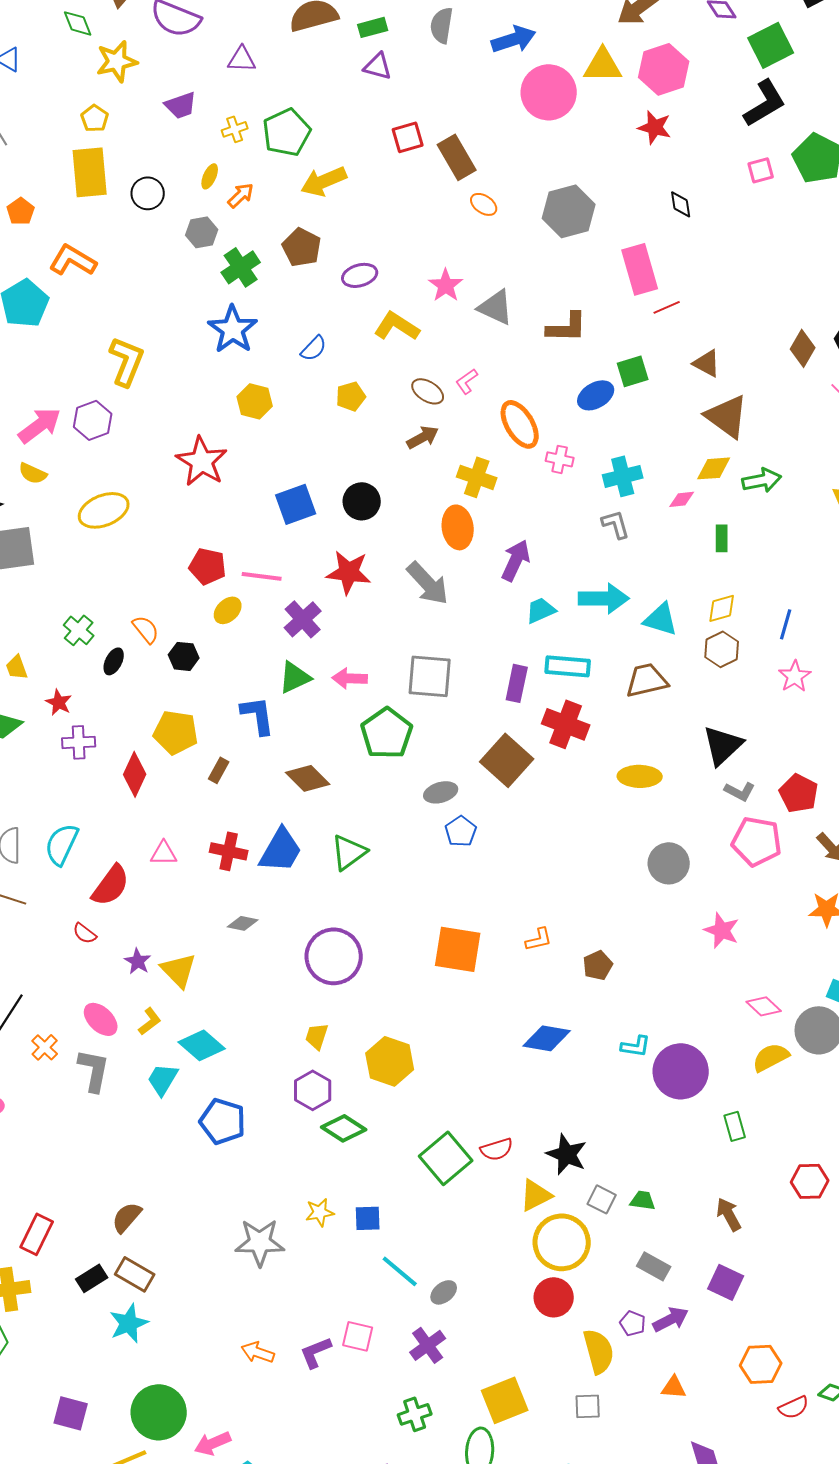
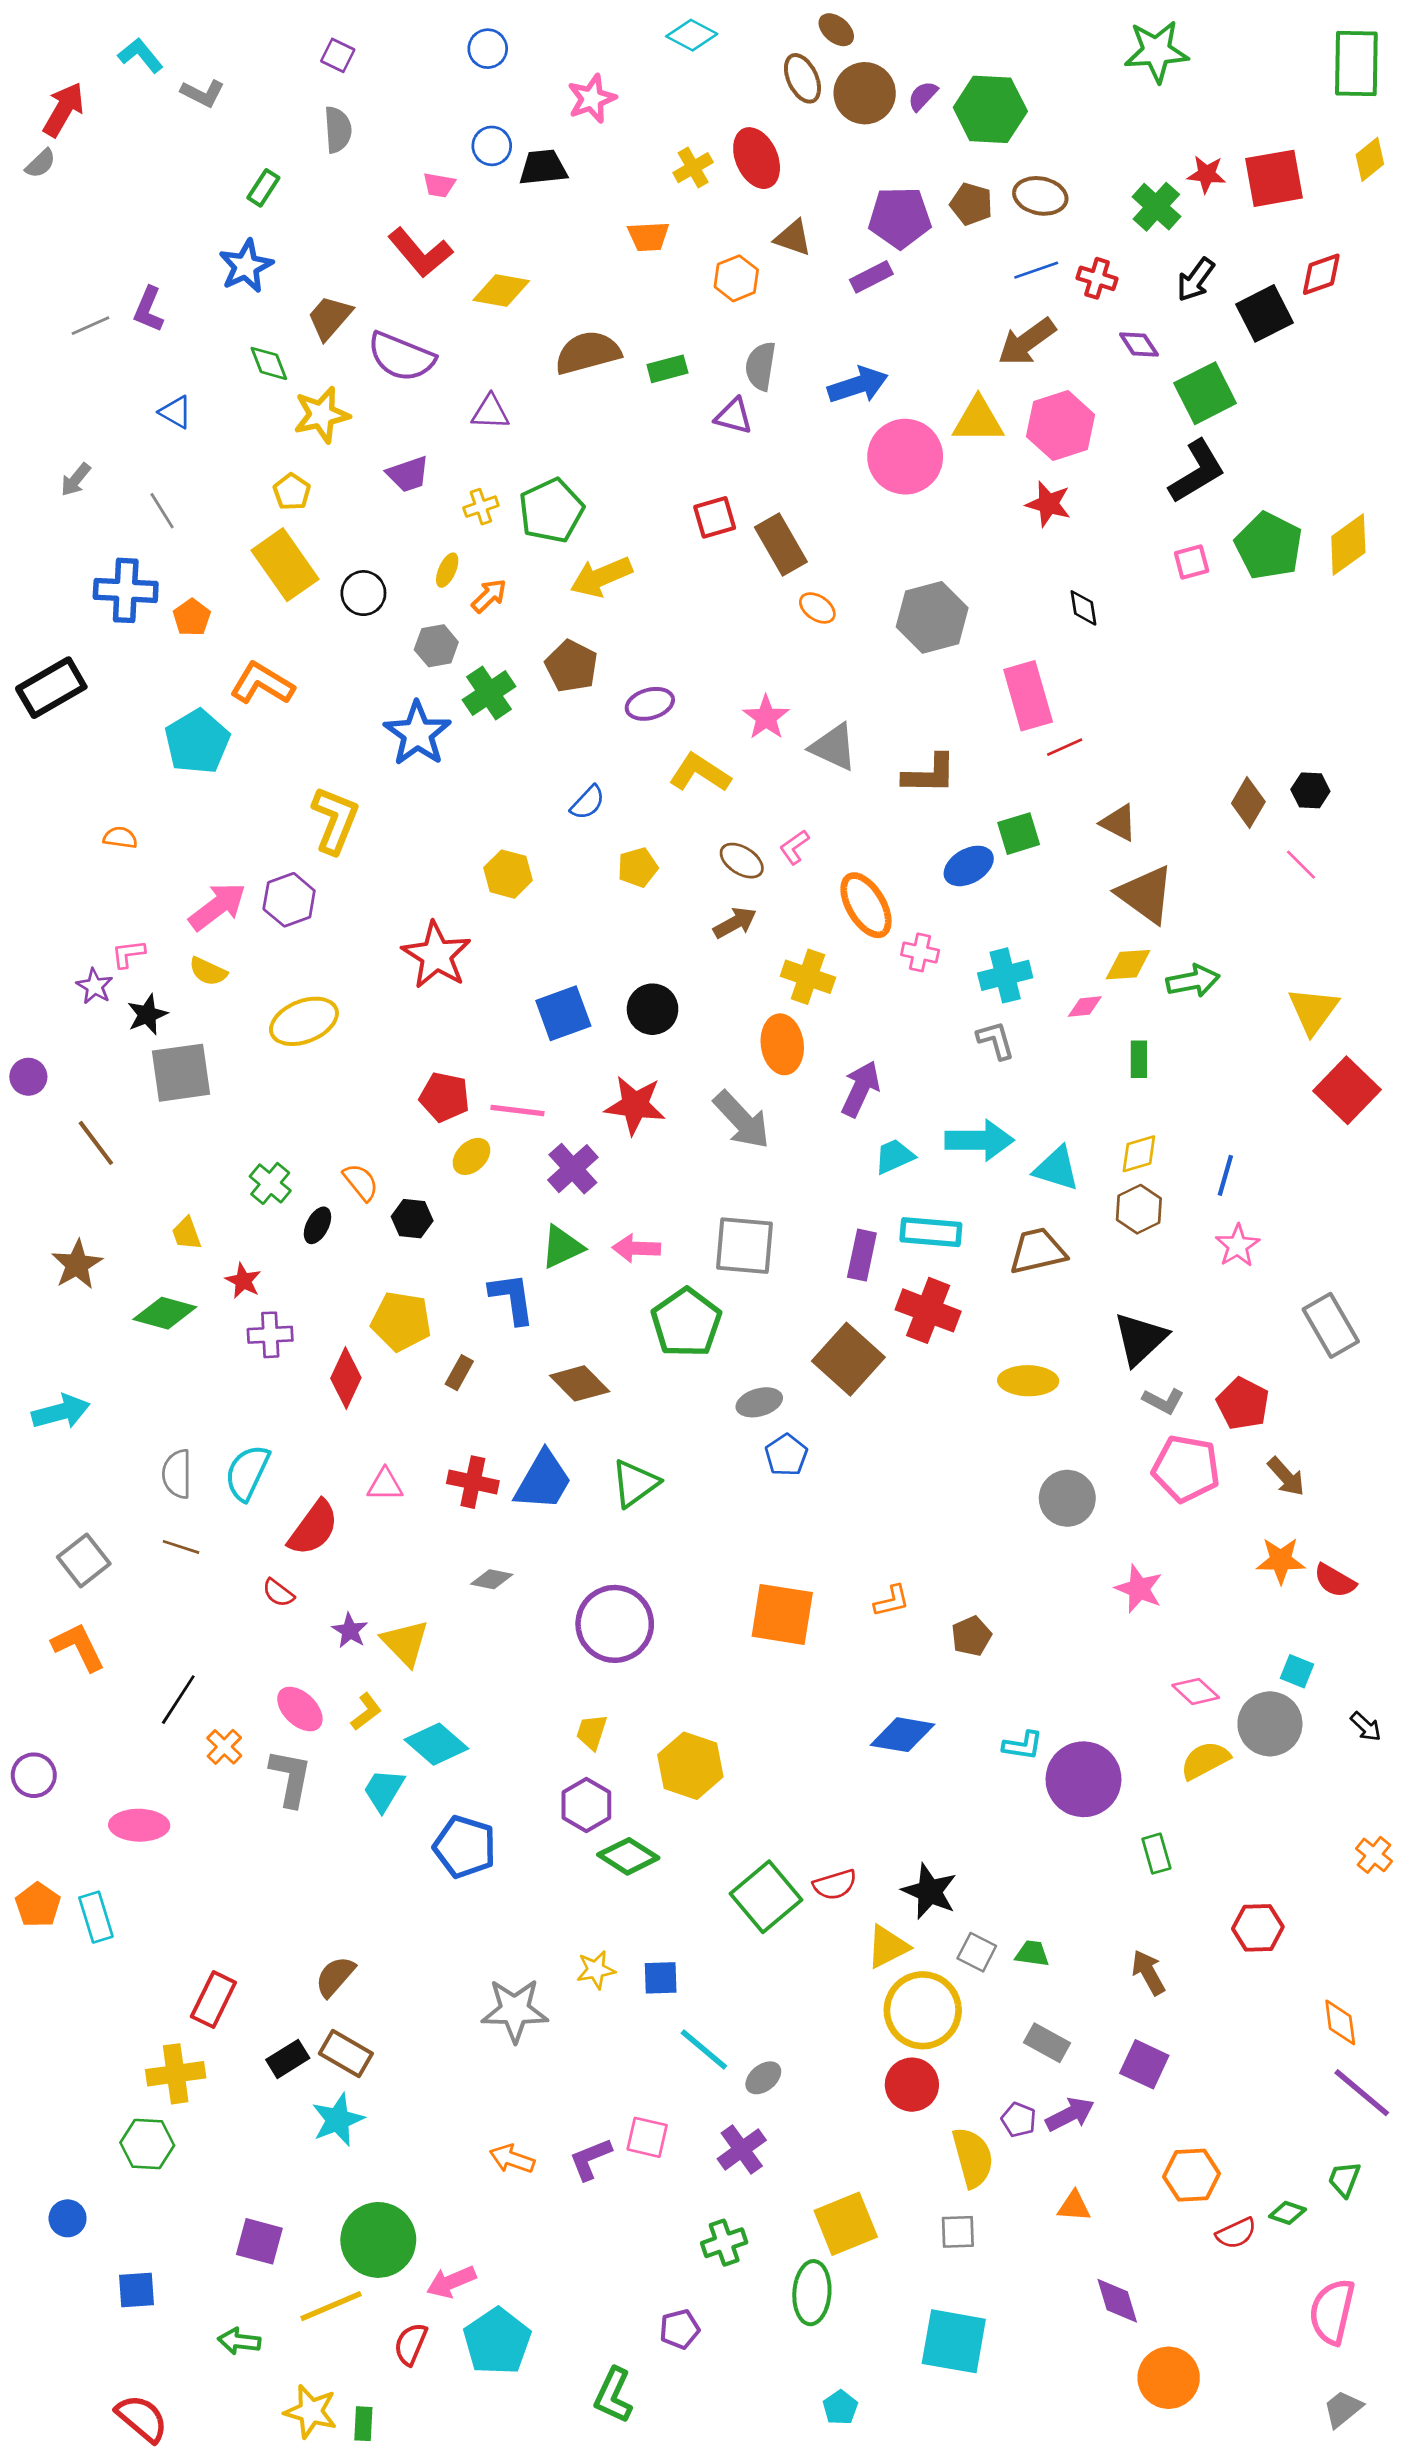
purple triangle: (378, 66) -> (734, 416), moved
yellow rectangle: (90, 172) -> (285, 565), turned -30
blue star: (233, 329) -> (417, 734), moved

